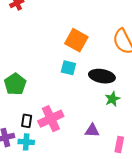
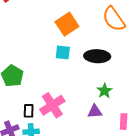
orange square: (76, 40) -> (67, 24), turned 35
green star: (112, 99) -> (104, 91), moved

